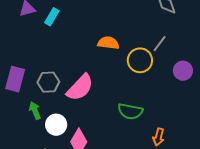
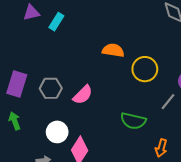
gray line: (160, 44) -> (168, 102), moved
pink semicircle: (80, 88) -> (83, 95), size x0.7
green arrow: (35, 110) -> (15, 121), moved

